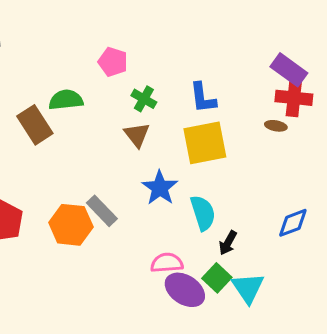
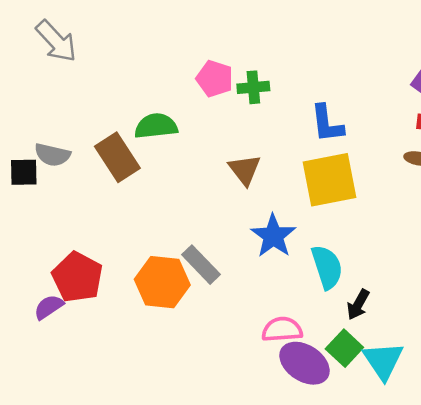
green cross: (144, 99) -> (253, 87), moved, turned -35

